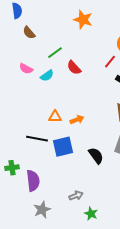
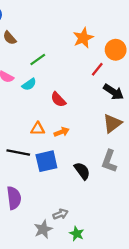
orange star: (83, 20) -> (83, 38), moved, turned 30
red semicircle: (74, 68) -> (58, 100), moved
gray star: (42, 210) -> (43, 229), moved

